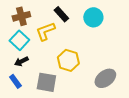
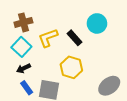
black rectangle: (61, 14) -> (75, 38), moved
blue rectangle: (15, 81) -> (27, 88), moved

